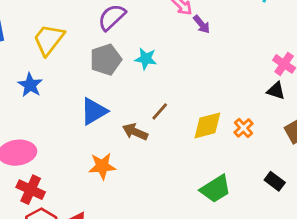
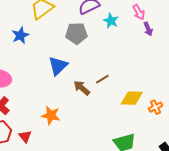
cyan star: (146, 59) -> (111, 21), moved
blue triangle: (94, 111) -> (58, 66), turned -30
orange star: (102, 166) -> (51, 115), moved

